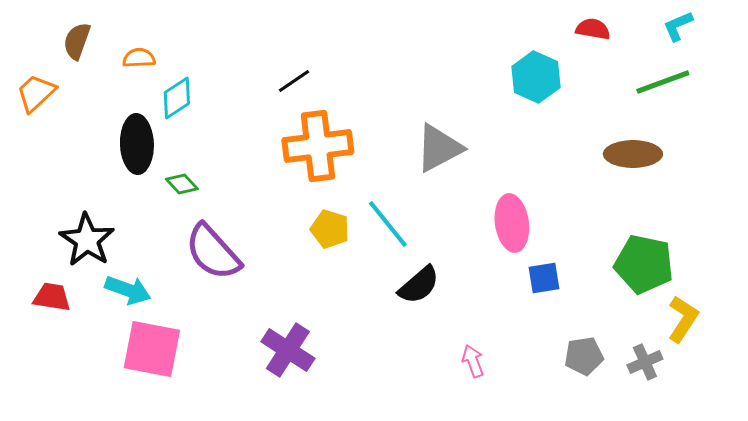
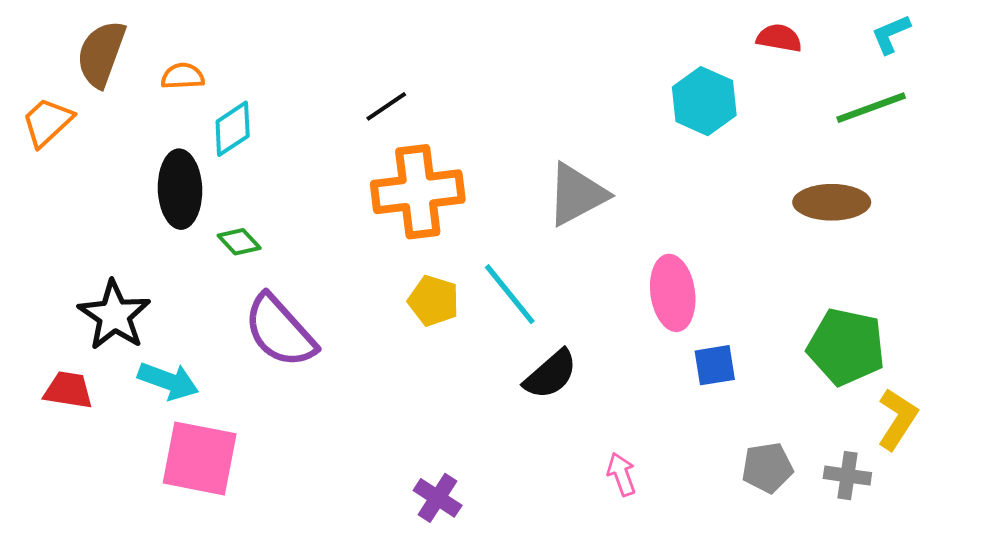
brown semicircle: (77, 41) -> (101, 54), size x1.4
purple cross: (288, 350) -> (438, 498), moved, size x0.7
gray cross: (645, 362) -> (847, 476), turned 32

